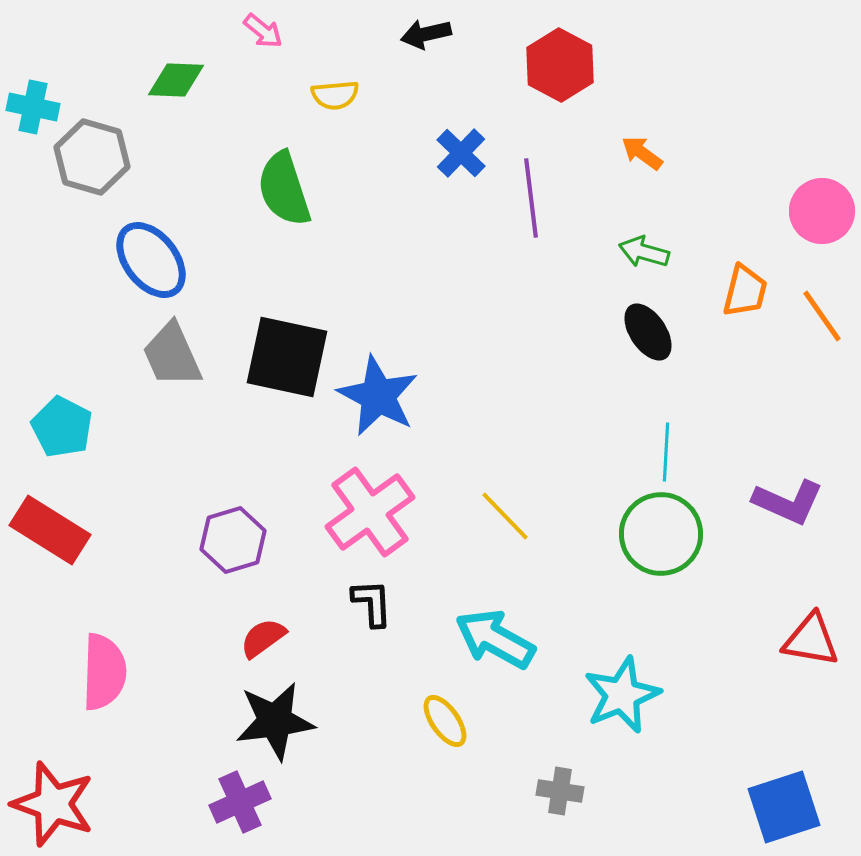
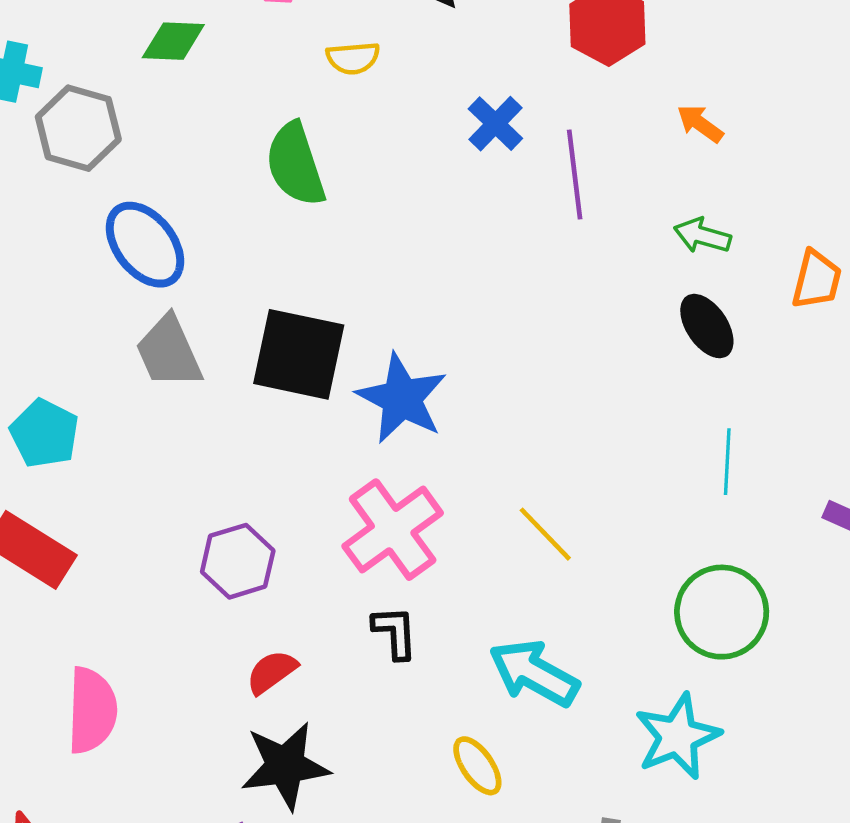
green circle: (661, 534) -> (722, 612), moved

